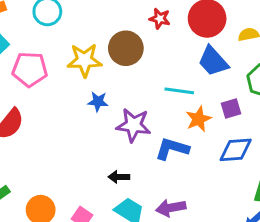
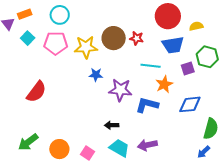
red star: (160, 19) -> (137, 38), moved
blue trapezoid: (213, 61) -> (173, 45), turned -55
pink pentagon: (30, 69) -> (56, 43), moved
purple square: (231, 109) -> (188, 68), moved

